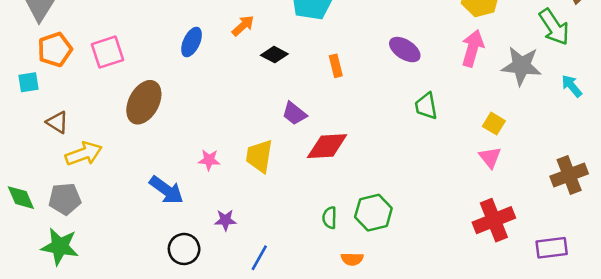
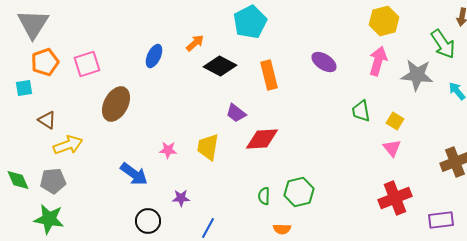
black diamond: (274, 55) -> (220, 66), size x1.5
orange rectangle: (336, 66) -> (269, 75), size x1.6
green trapezoid: (426, 106) -> (361, 111), moved

